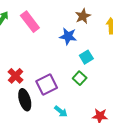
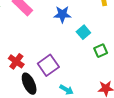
green square: (80, 78) -> (101, 51), moved, turned 32

